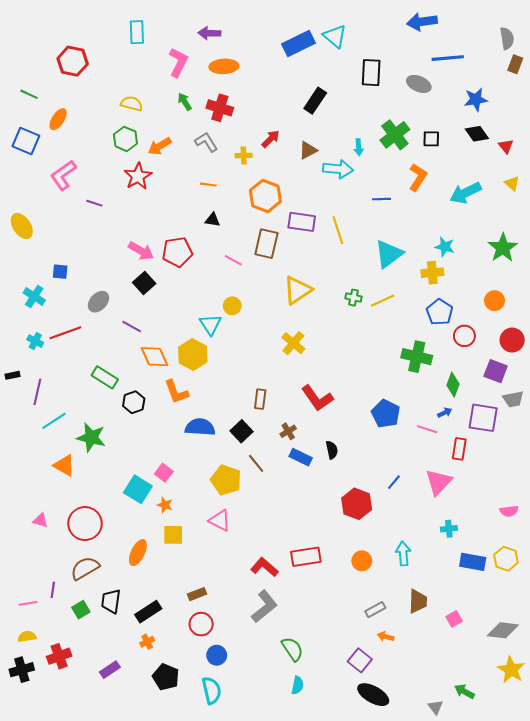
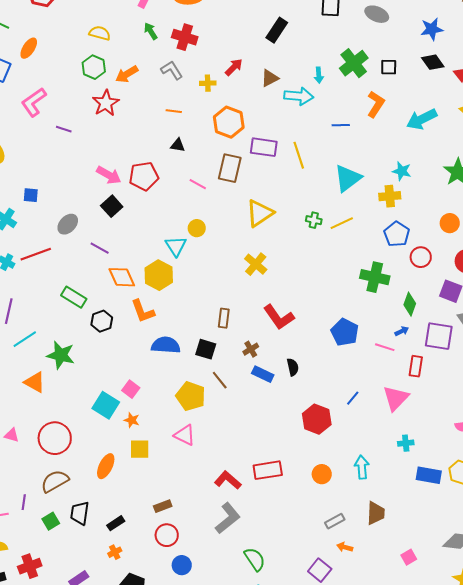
black square: (242, 431) -> (206, 349), turned -30
black rectangle: (148, 612) -> (116, 523), size x0.7
pink square: (454, 619) -> (409, 557), moved

